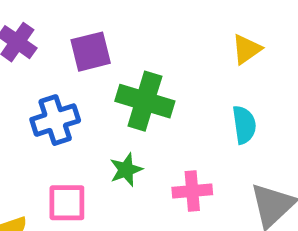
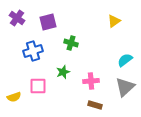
green cross: (145, 101) -> (71, 43), size x0.6
cyan semicircle: (244, 125) -> (125, 60), moved, turned -119

